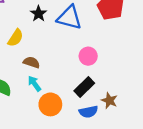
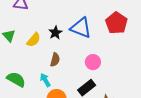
black star: (39, 14) -> (55, 33), moved
brown semicircle: (32, 62) -> (55, 60), moved, turned 80

